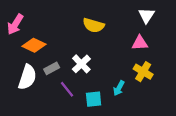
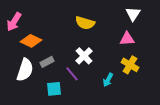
white cross: (81, 64) -> (84, 56), moved
purple line: (67, 89) -> (72, 74), moved
cyan square: (94, 99) -> (54, 89), moved

